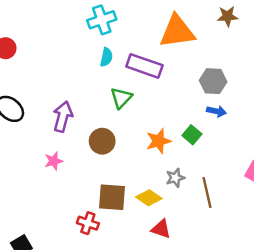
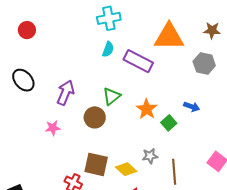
gray hexagon: (213, 81) -> (204, 64), moved
green triangle: (121, 98) -> (112, 96), moved
orange star: (159, 141) -> (147, 109), moved, turned -30

